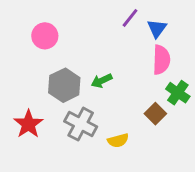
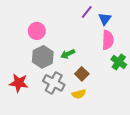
pink circle: (45, 36) -> (37, 31), moved
brown square: (155, 114) -> (82, 74), moved
red star: (28, 124) -> (19, 83), turned -30

